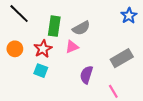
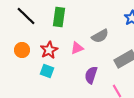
green rectangle: (54, 26) -> (59, 17), moved
gray semicircle: (81, 28) -> (100, 36), moved

